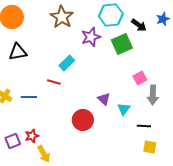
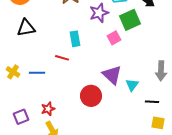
cyan rectangle: (67, 63) -> (75, 39), turned -56
pink square: (140, 78) -> (114, 38), moved
purple triangle: (104, 99) -> (112, 75), size x1.5
red star: (32, 136) -> (48, 109), moved

